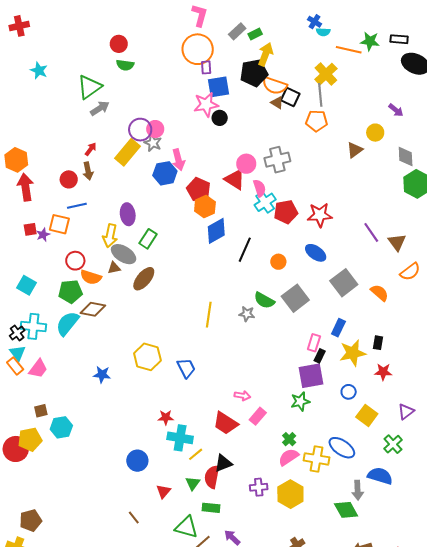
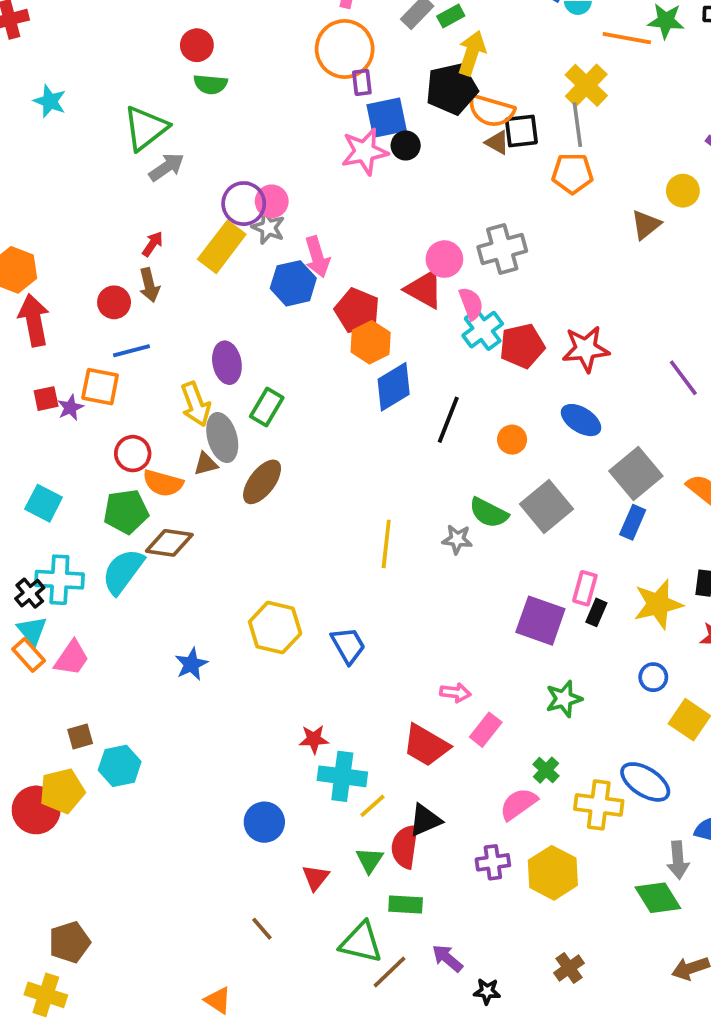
black square: (290, 97) -> (521, 131), turned -30
black circle: (220, 118) -> (406, 145), moved
yellow arrow: (110, 236) -> (196, 404), turned -30
gray ellipse: (124, 254) -> (222, 437), turned 45
blue rectangle: (338, 328) -> (633, 522), moved
blue star: (102, 375) -> (191, 664), turned -30
purple square: (311, 376) -> (540, 621), moved, turned 32
pink semicircle: (289, 457) -> (518, 804), moved

